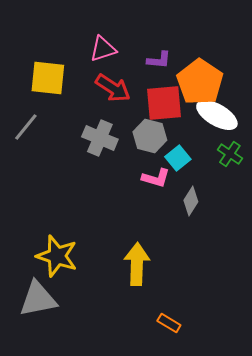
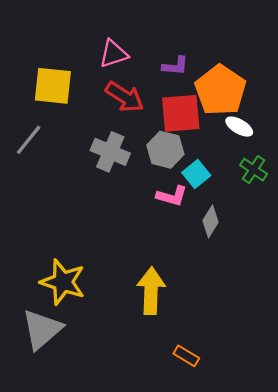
white ellipse: (217, 115) -> (239, 127), size x0.6
gray triangle: (38, 299) -> (42, 329), turned -30

